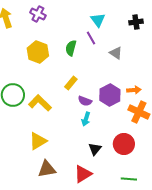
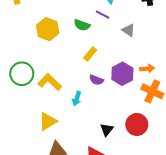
purple line: (91, 38) -> (103, 15), turned -32
green semicircle: (71, 48) -> (82, 25), turned -84
yellow rectangle: (71, 83) -> (90, 54), moved
cyan arrow: (86, 119) -> (77, 99), moved

